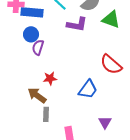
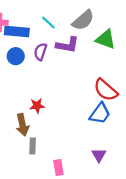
purple semicircle: (38, 47) -> (40, 52), moved
blue trapezoid: (88, 89) -> (100, 113), moved
brown arrow: (37, 95) -> (22, 125), turned -138

